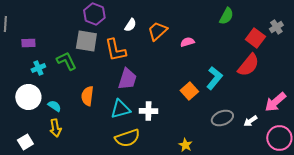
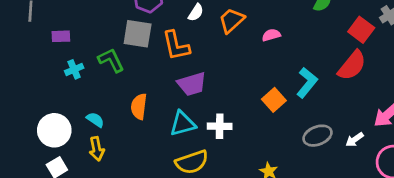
purple trapezoid: (127, 79) -> (192, 84), turned 55
white circle: (28, 97) -> (54, 130), moved

